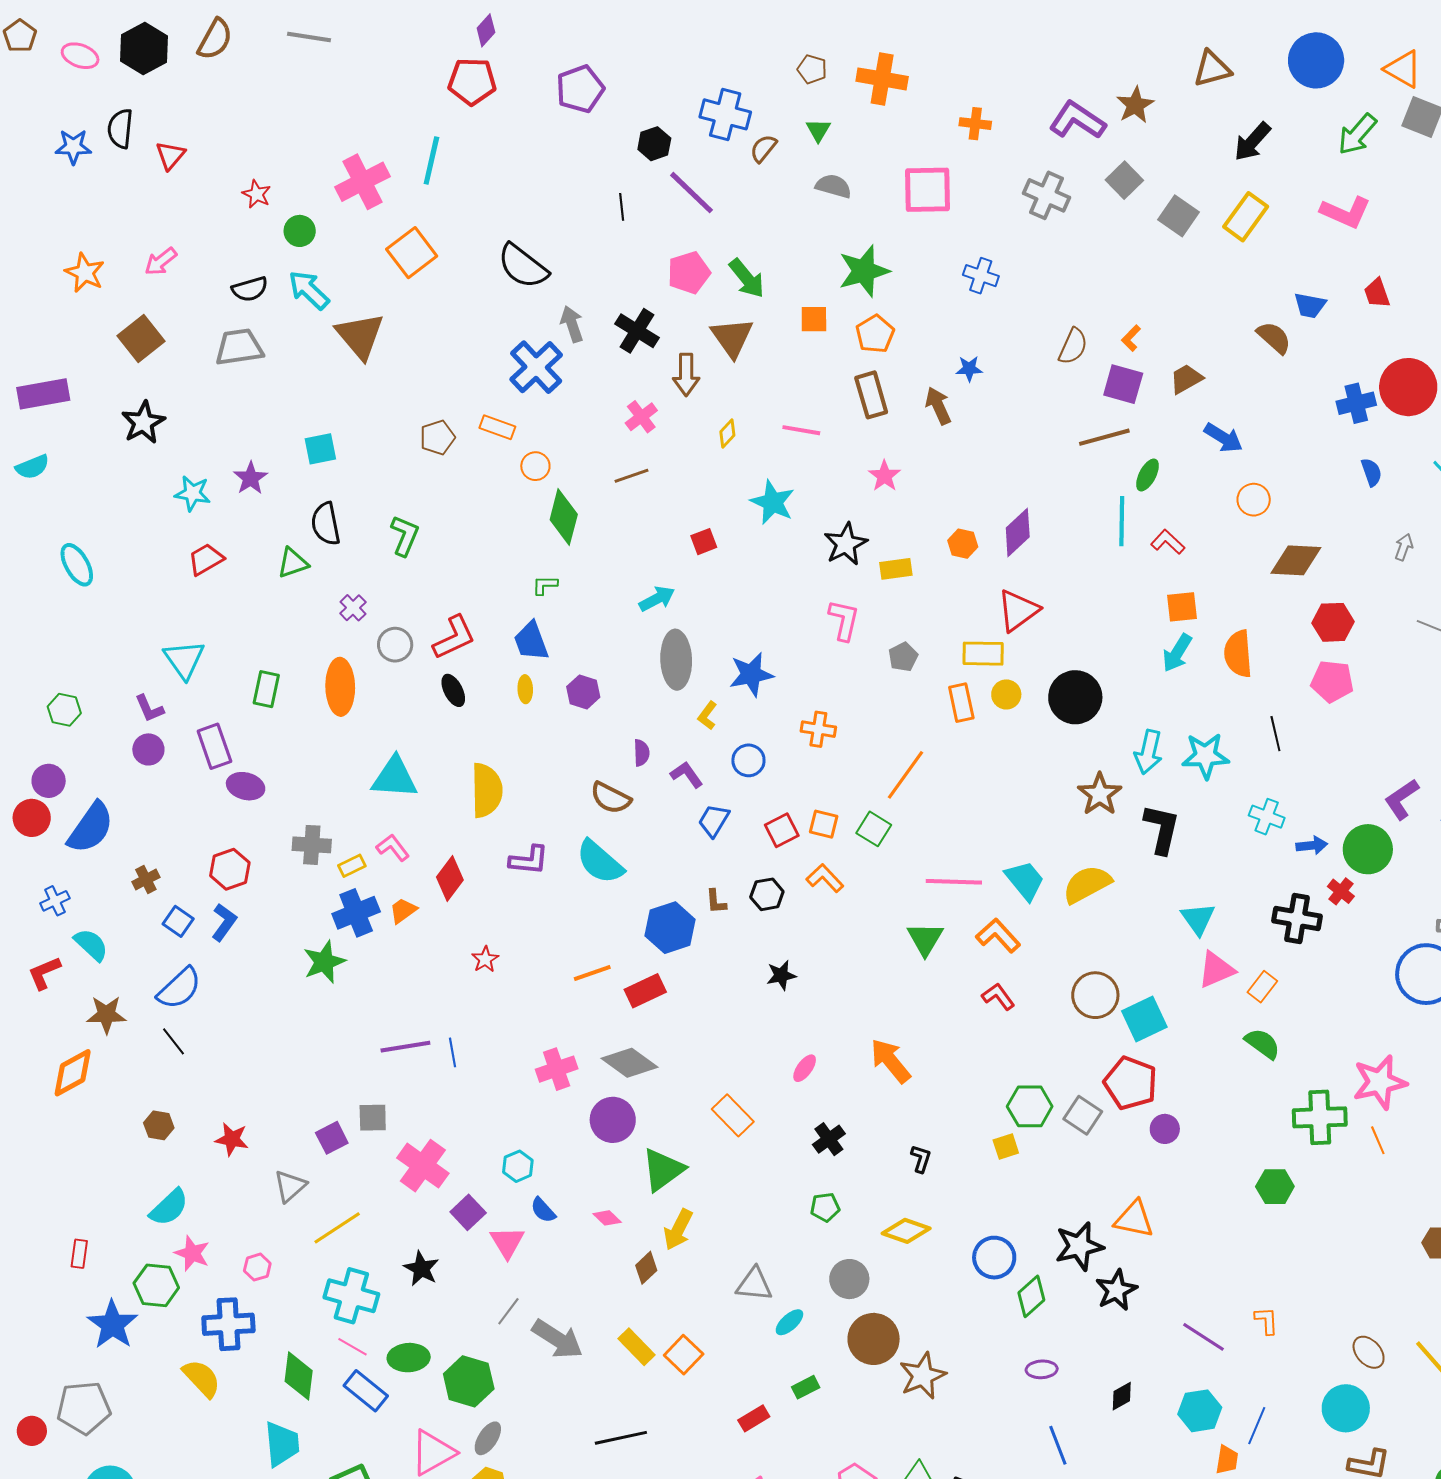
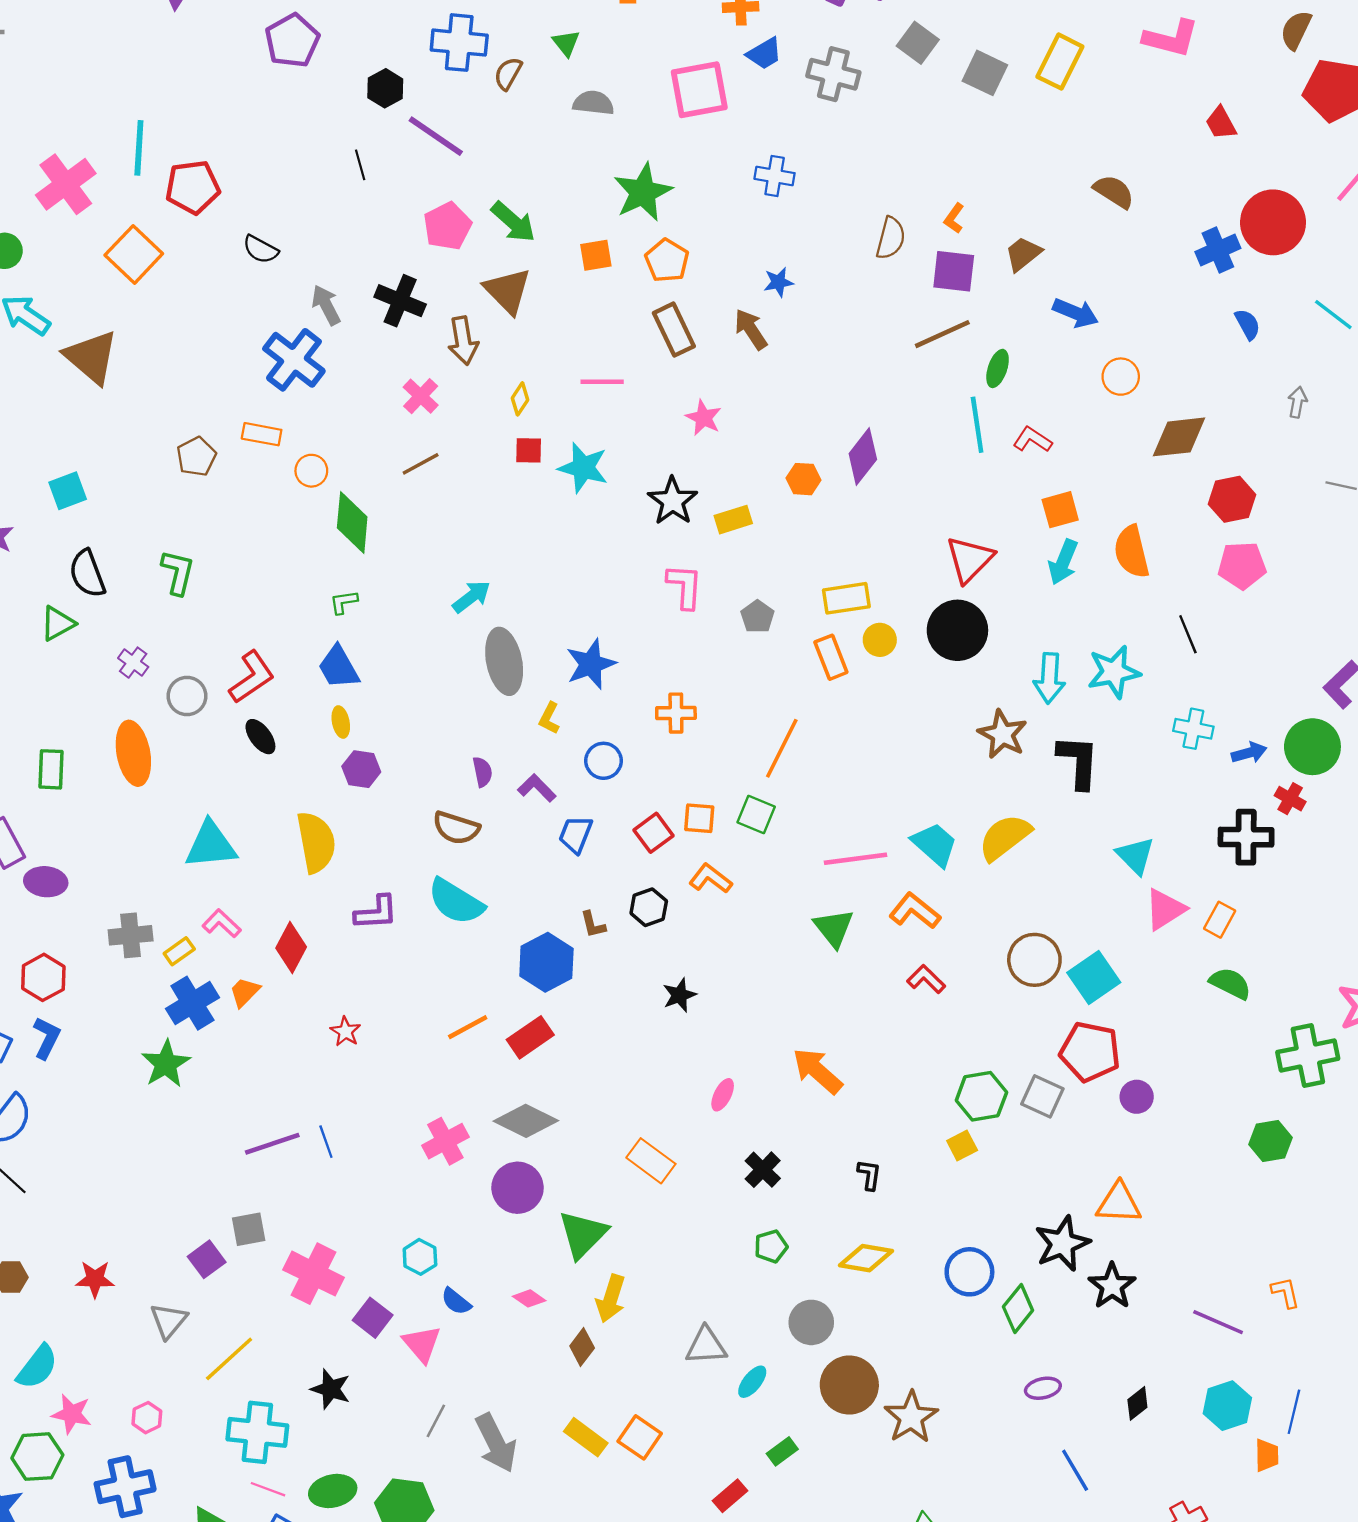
red pentagon: (472, 81) -> (193, 187), moved
black semicircle: (523, 266) -> (261, 249), size x0.6
blue trapezoid: (1310, 305) -> (764, 54), moved, turned -32
red square: (704, 542) -> (529, 450), moved, turned 32
red triangle: (1018, 610) -> (970, 559), moved
purple hexagon: (583, 692) -> (361, 769), moved
gray arrow: (558, 1339) -> (496, 1443), turned 40

